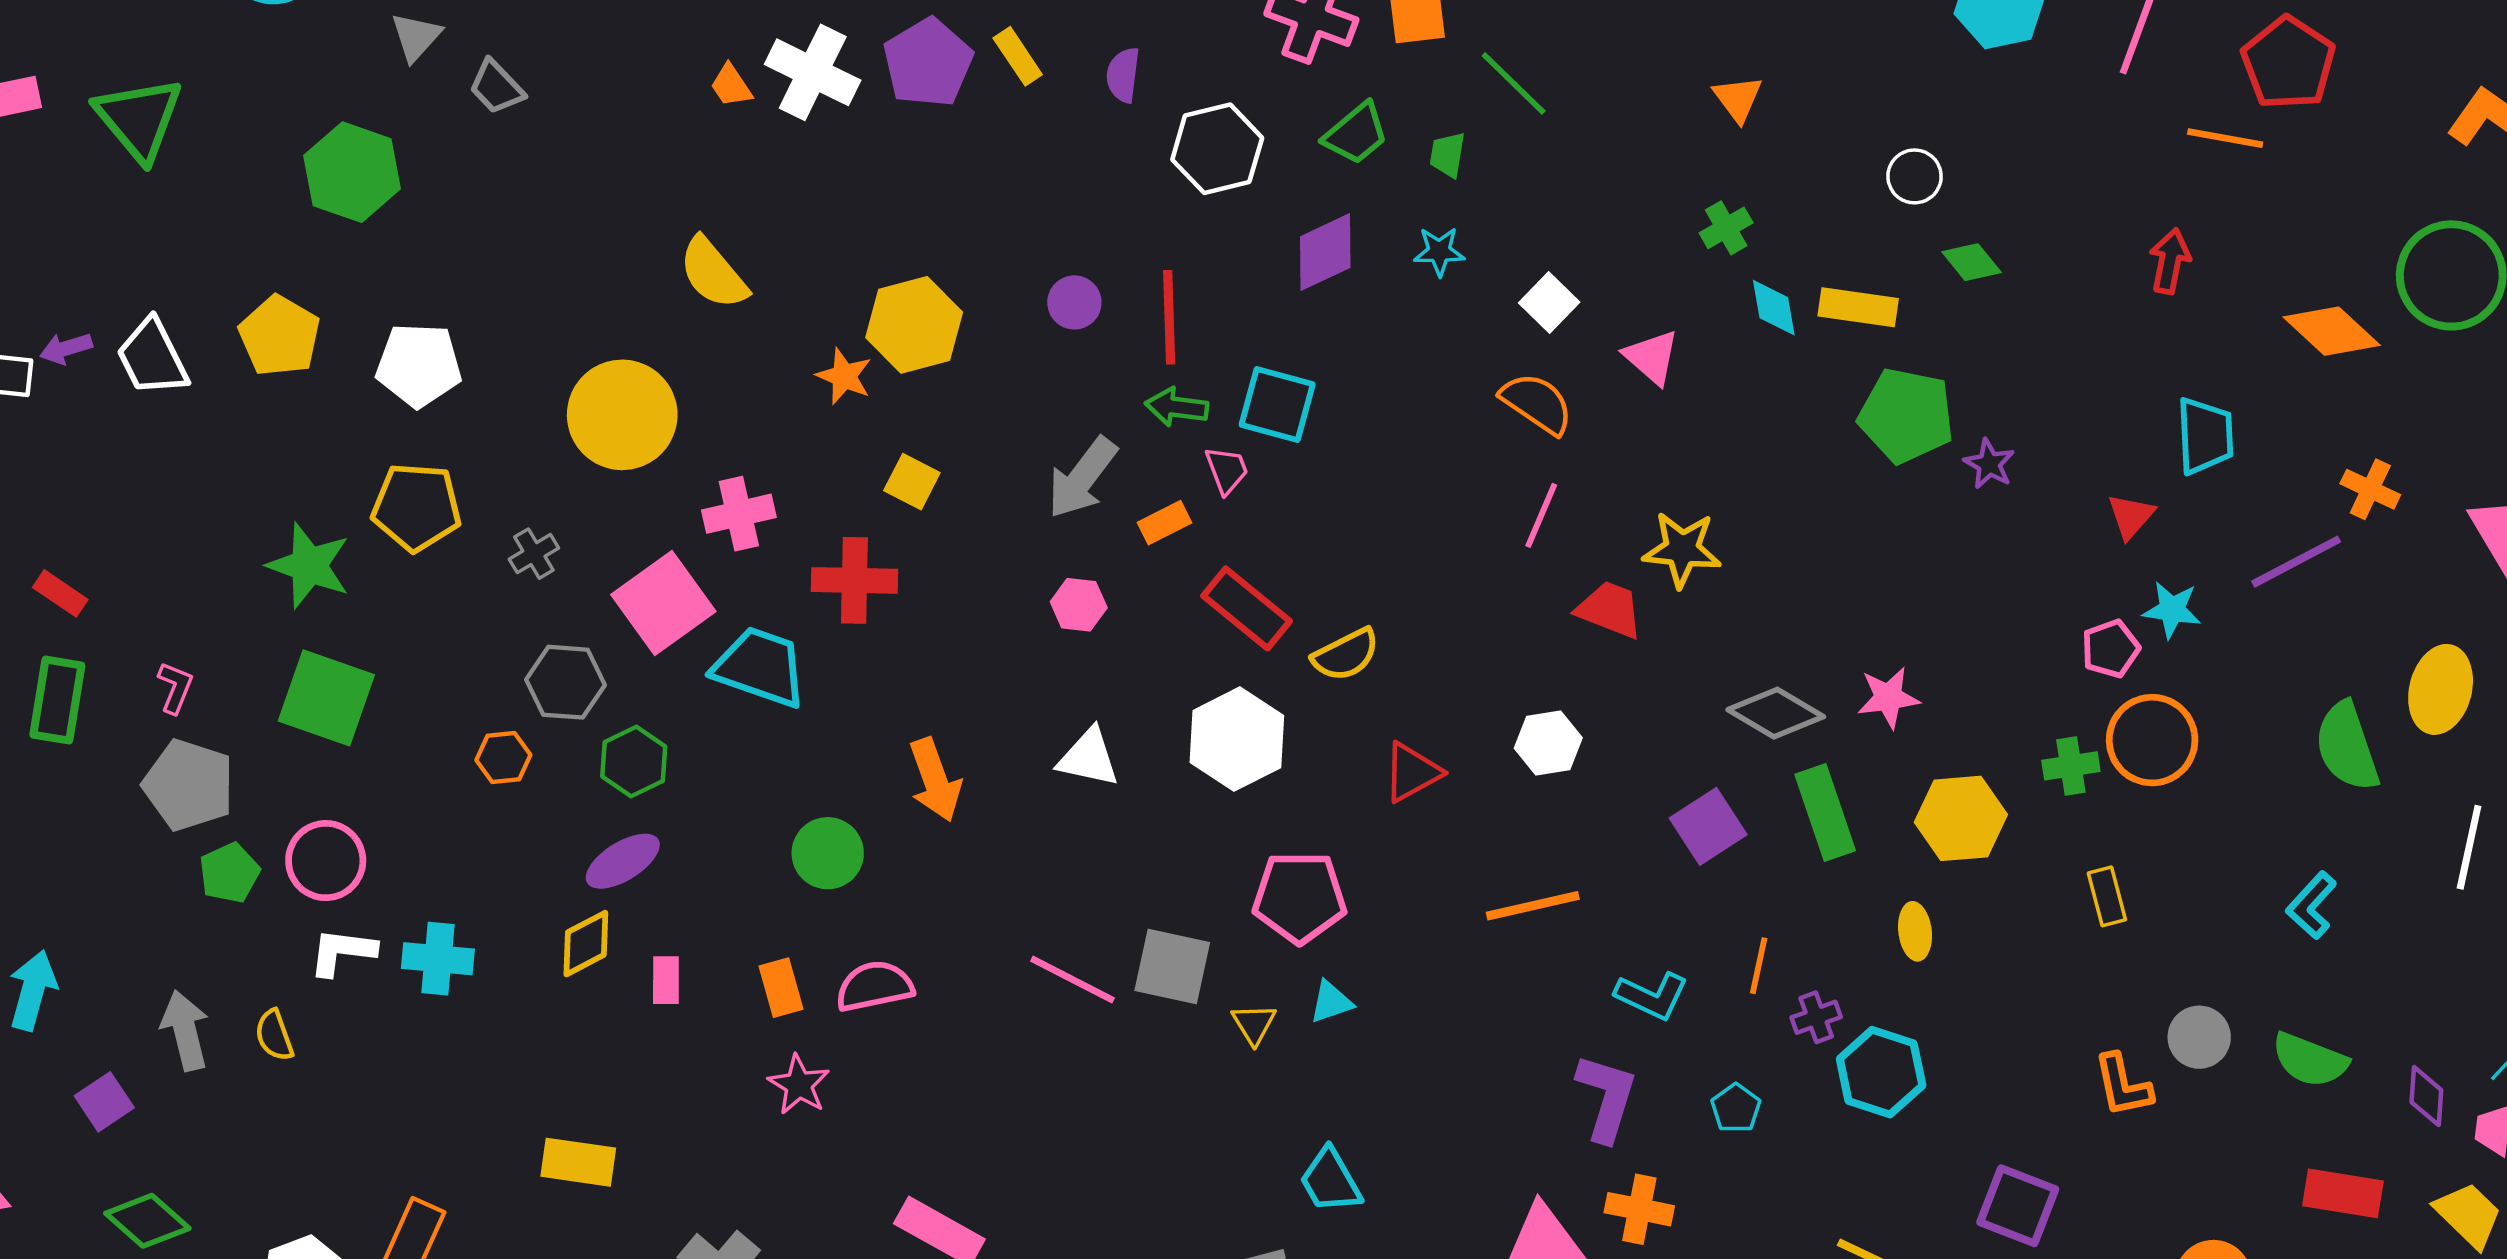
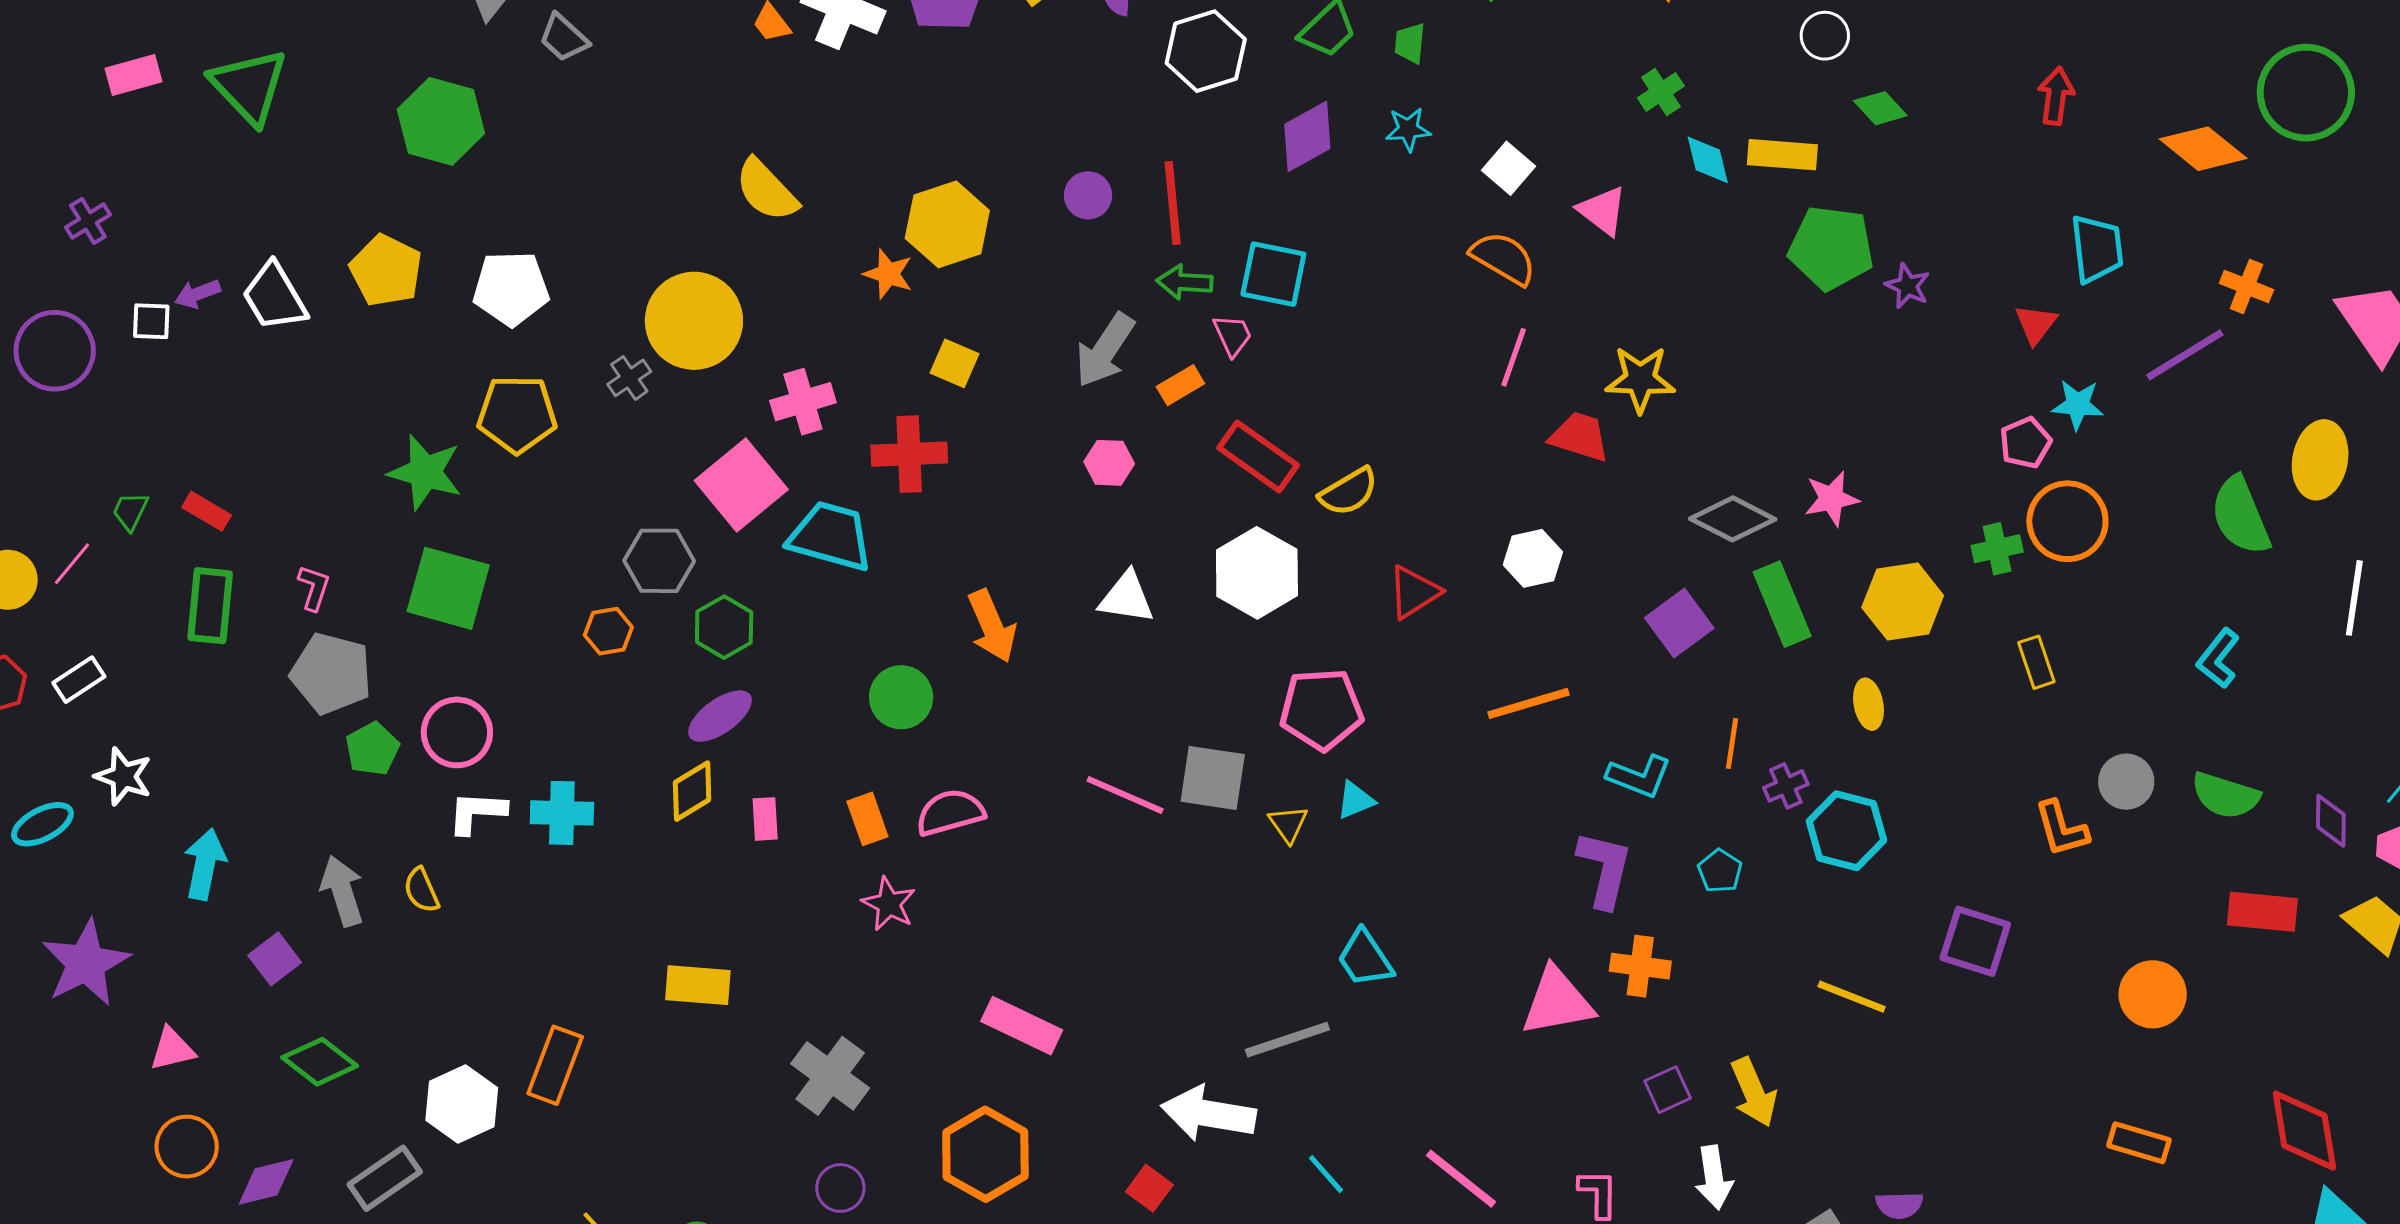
gray cross: (534, 554) -> (629, 378), moved

